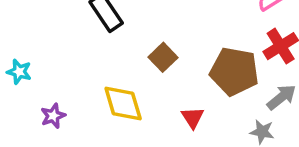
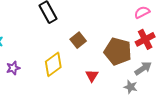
yellow diamond: (123, 103) -> (53, 64), turned 65

